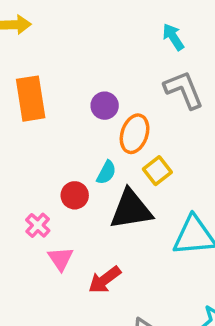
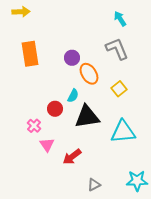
cyan arrow: (173, 37) -> (120, 19), moved
orange ellipse: (135, 134) -> (89, 74), turned -50
yellow square: (157, 171) -> (119, 89), moved

